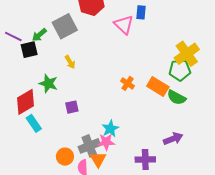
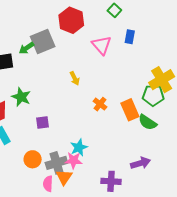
blue rectangle: (141, 12) -> (130, 37), moved
green arrow: (39, 35) -> (26, 48), moved
yellow arrow: (70, 62) -> (75, 78), moved
orange rectangle: (158, 87) -> (130, 110), turned 30
orange circle: (65, 157) -> (33, 159), moved

